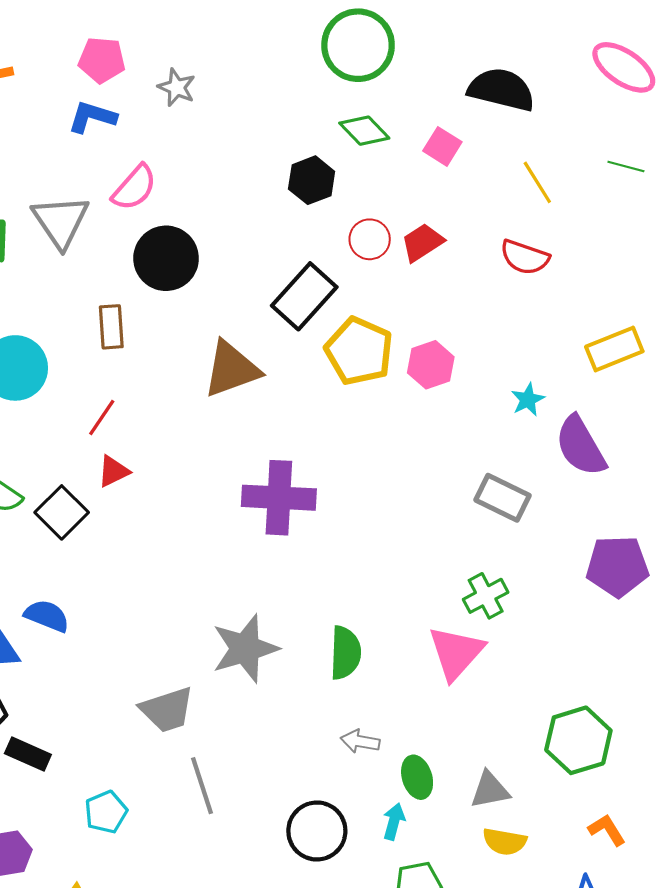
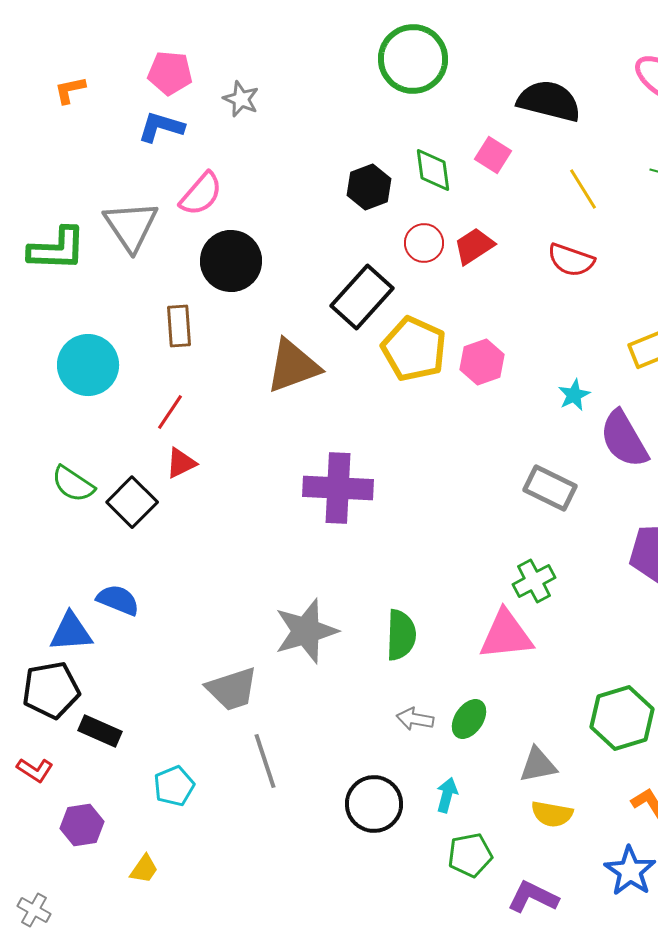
green diamond: (364, 131) -> (433, 170), moved, turned 36
pink triangle: (456, 653) -> (506, 635), turned 42
green ellipse: (417, 777) -> (469, 719), moved, turned 51

